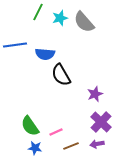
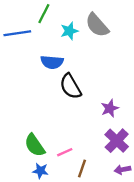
cyan star: (60, 18) -> (69, 31), moved
blue line: (15, 45) -> (17, 33), moved
purple arrow: (97, 144) -> (122, 170), moved
brown line: (71, 146) -> (82, 168), turned -49

